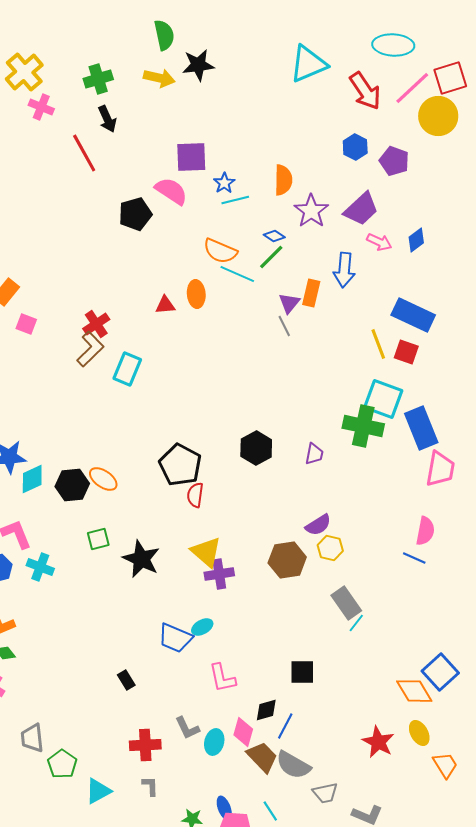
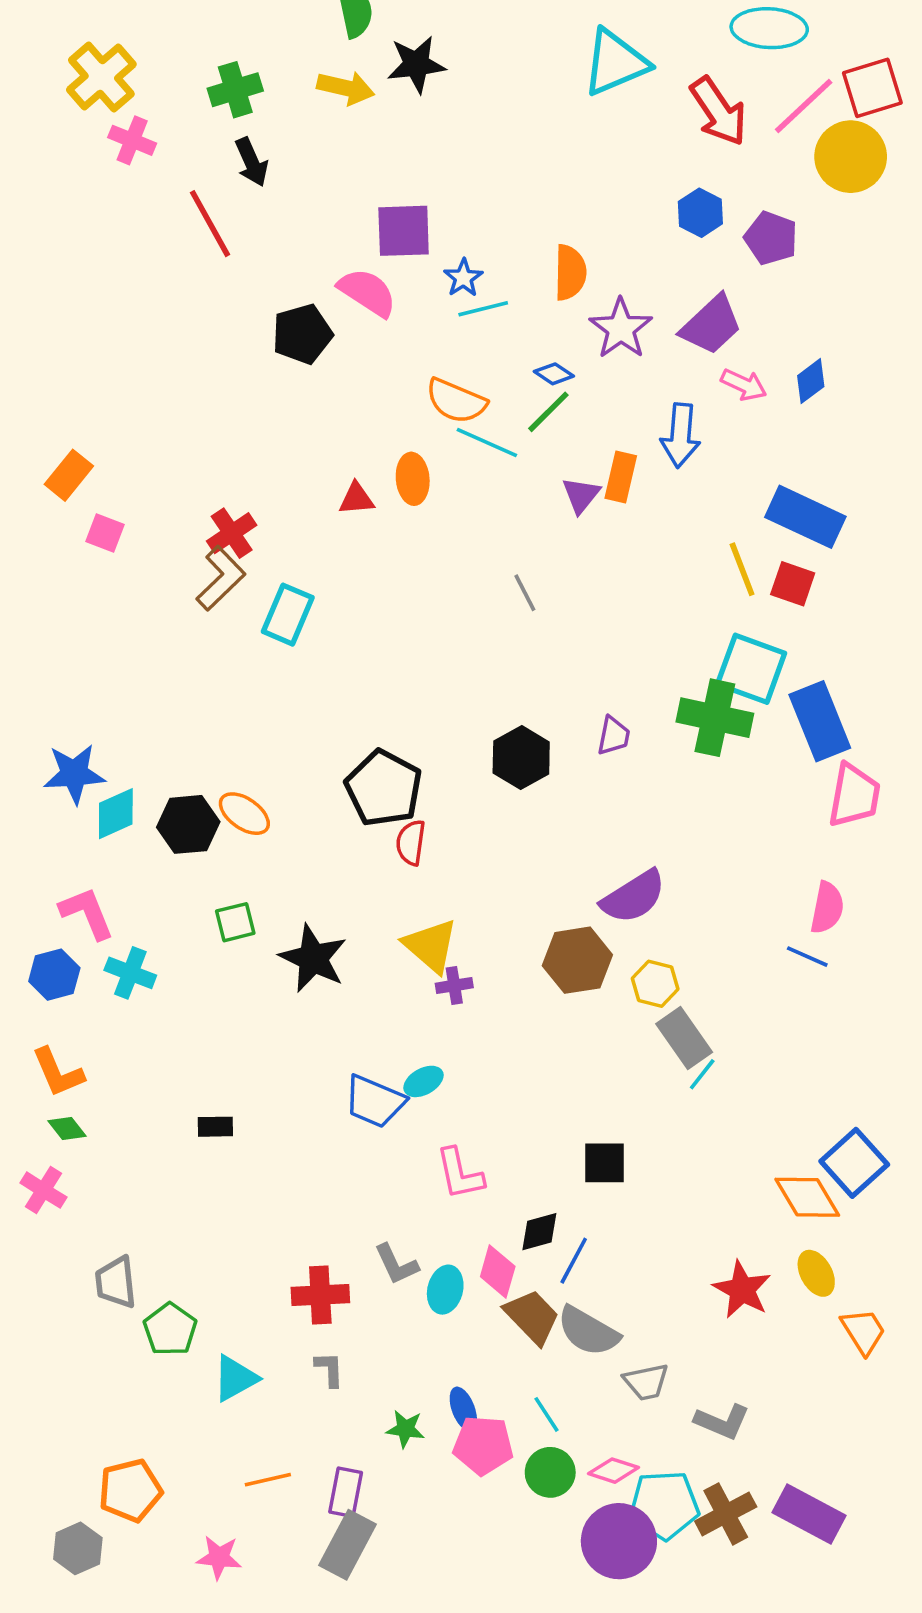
gray line: (284, 326) -> (525, 593), moved
purple trapezoid: (314, 454) -> (614, 736), moved
purple semicircle: (318, 525) -> (633, 897), size x1.4
yellow hexagon: (330, 548) -> (655, 984), moved
purple cross: (219, 574) -> (454, 986), size x0.7
black rectangle: (126, 680) -> (215, 1127), moved, turned -60

